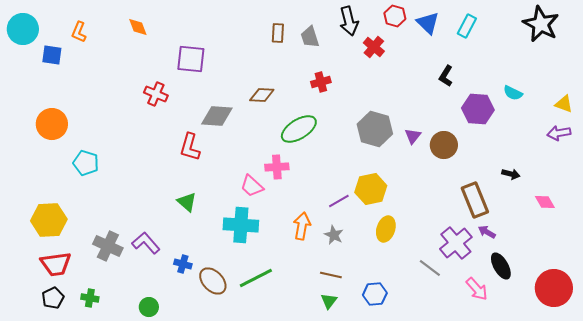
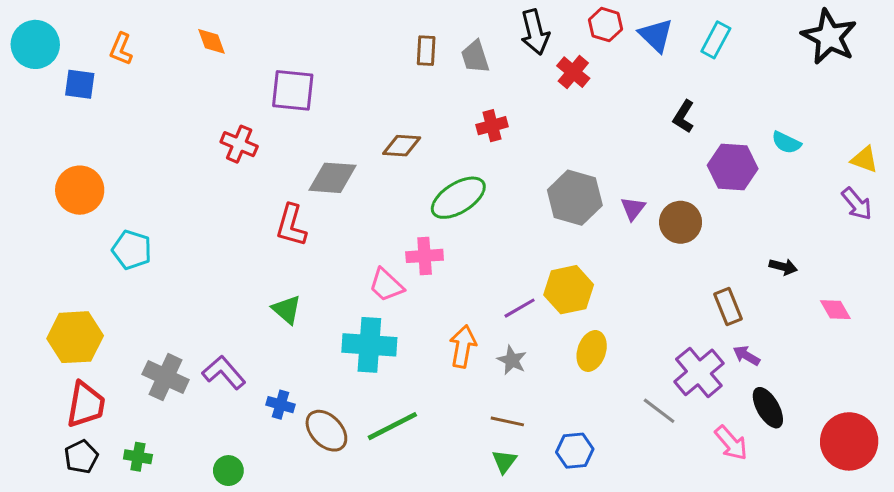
purple arrow: (559, 133) -> (857, 204), turned -120
brown rectangle: (475, 200) -> (728, 307), size x0.7
red trapezoid: (56, 264) -> (86, 405), turned -72

